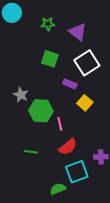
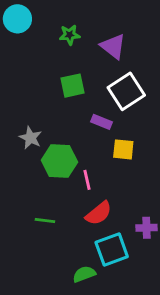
green square: (50, 59) -> (73, 86), turned -30
yellow square: (85, 103) -> (123, 149), turned -35

